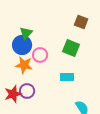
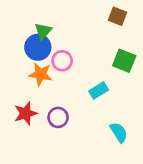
green square: (71, 48) -> (124, 61), moved
cyan rectangle: (67, 77) -> (99, 90), turned -32
purple circle: (27, 91) -> (58, 117), moved

